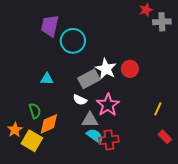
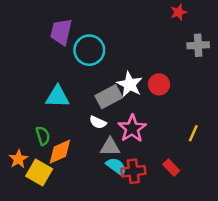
gray cross: (162, 22) -> (198, 45), moved
cyan triangle: (47, 79) -> (57, 97), size x1.5
red rectangle: (165, 137) -> (171, 168), moved

